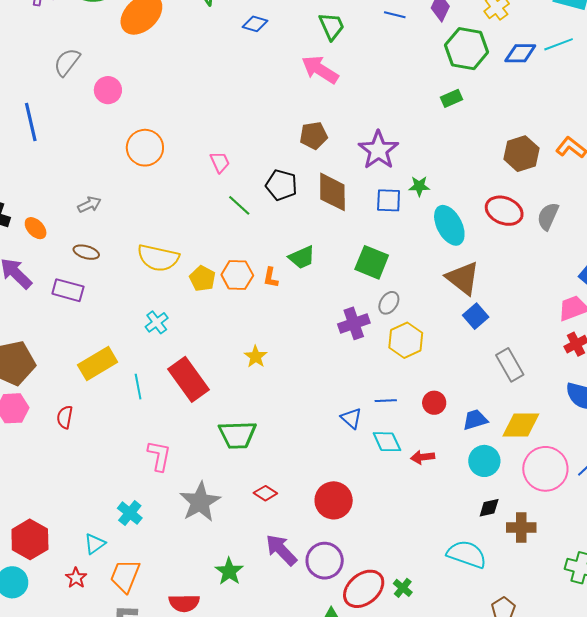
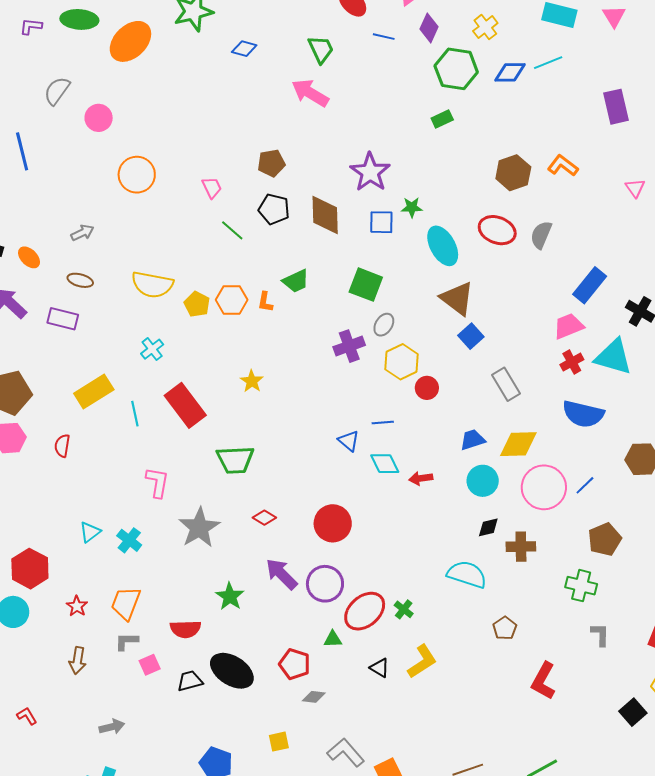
brown pentagon: (314, 136) -> (271, 163), moved
red circle: (434, 403) -> (427, 388), moved
cyan triangle: (95, 544) -> (90, 532), moved

